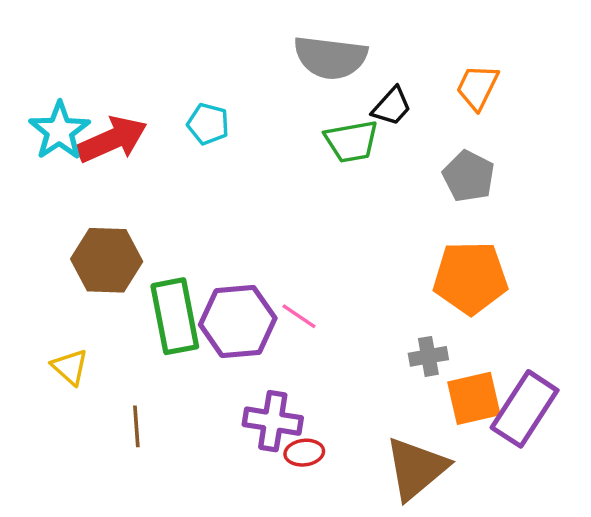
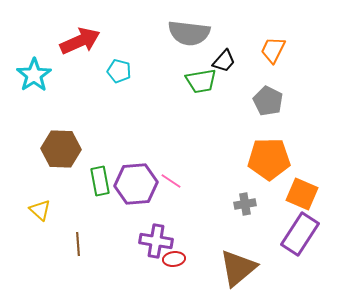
red arrow: (112, 140) -> (80, 41), moved
green rectangle: (175, 316) -> (100, 181), size x0.7
orange square: (474, 398) -> (302, 194), moved, turned 36

